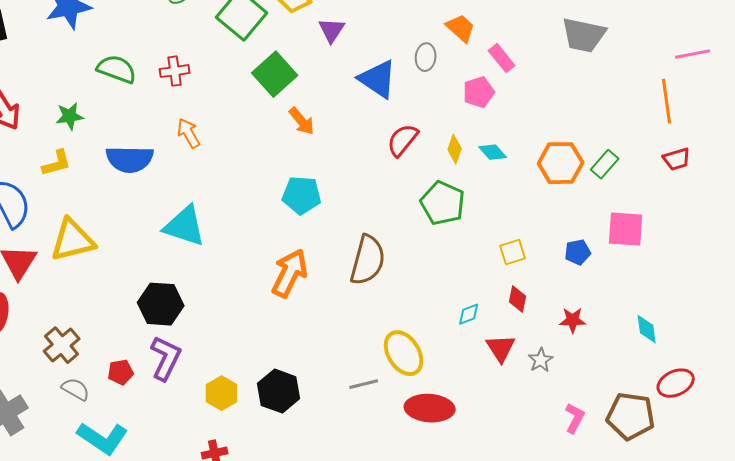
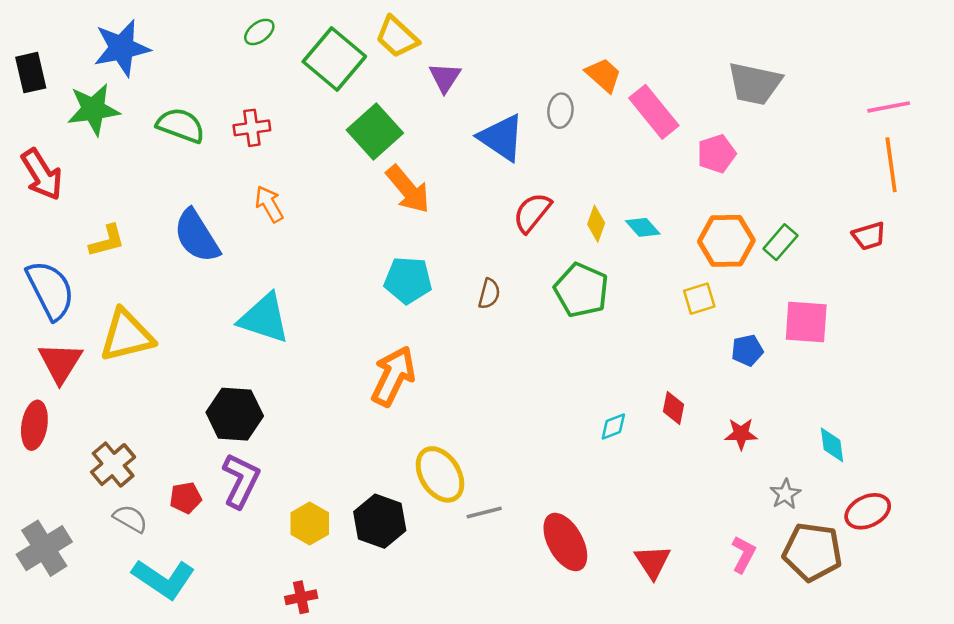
pink rectangle: (502, 58) -> (654, 112), size x1.5
pink pentagon: (479, 92) -> (717, 154), moved
orange line: (667, 101) -> (891, 165), moved
green star: (70, 116) -> (93, 109), moved, size x1.5
orange arrow: (302, 121) -> (408, 189), size x1.4
blue semicircle: (130, 159) -> (197, 236), turned 57
yellow square: (513, 252) -> (699, 299), moved
brown semicircle: (368, 260) -> (489, 294), moved, size x0.5
red triangle: (501, 348) -> (653, 562), moved
yellow ellipse: (404, 353) -> (440, 474), moved
gray star: (541, 360) -> (785, 494), moved
red ellipse: (430, 408) -> (565, 542), turned 57

